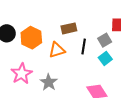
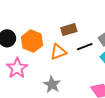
black line: (84, 47) -> (85, 47), turned 63
pink star: (22, 74) -> (17, 68), moved

